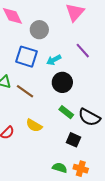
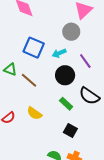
gray circle: (39, 30) -> (71, 32), moved
purple line: (83, 51) -> (85, 61), moved
black semicircle: (89, 117) -> (89, 96), moved

